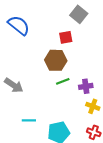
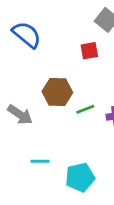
brown hexagon: (56, 60) -> (57, 92), moved

